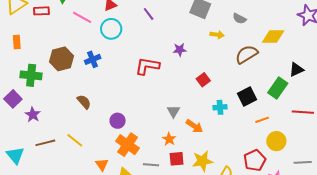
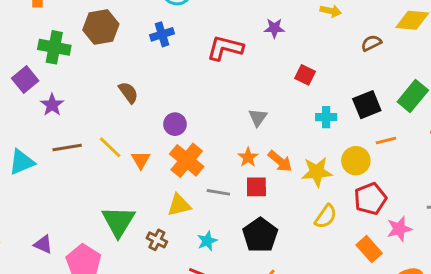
brown semicircle: (247, 54) -> (371, 43), size x0.6
blue cross: (93, 59) -> (162, 34), moved
red square: (203, 80) -> (305, 75), turned -32
orange arrow: (194, 126) -> (280, 161), moved
yellow circle: (276, 141) -> (356, 161), moved
cyan triangle: (15, 155) -> (22, 162), turned 42
yellow star: (202, 161) -> (317, 172), moved
orange triangle: (102, 165) -> (141, 160), moved

